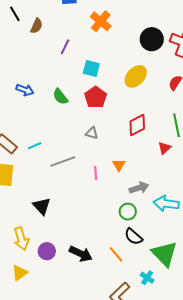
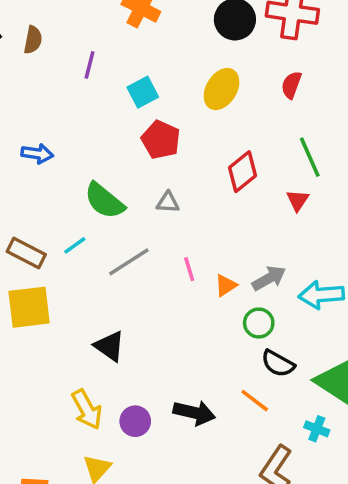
cyan square: (91, 68) -> (143, 92), turned -30
green semicircle: (60, 97) -> (104, 201), moved, size x1.4
orange triangle: (119, 165) -> (226, 285), moved, turned 40

